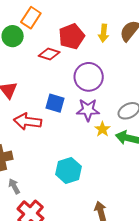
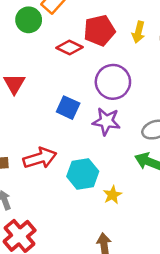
red arrow: (28, 122) -> (40, 158), moved, turned 148
yellow star: (102, 129) -> (112, 195), moved
cyan hexagon: (68, 170) -> (83, 174), moved

